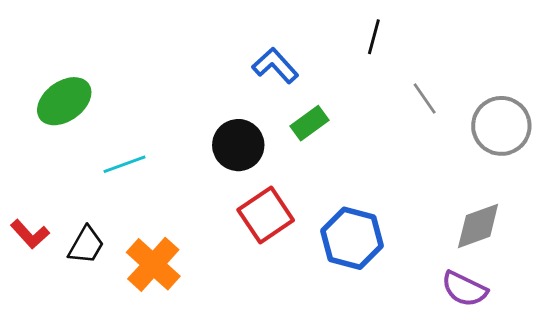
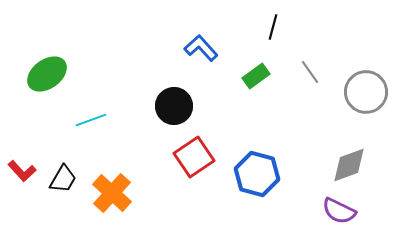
green rectangle: (310, 123) -> (256, 76), moved

